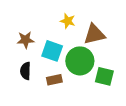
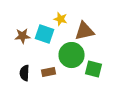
cyan square: (52, 51) -> (44, 34), moved
black semicircle: (26, 71) -> (24, 73), moved

